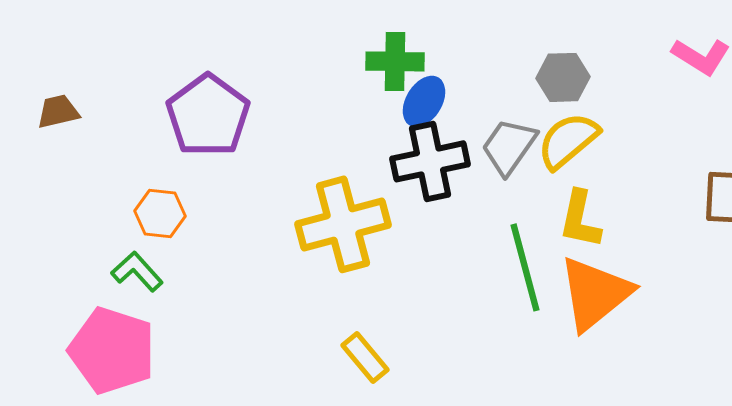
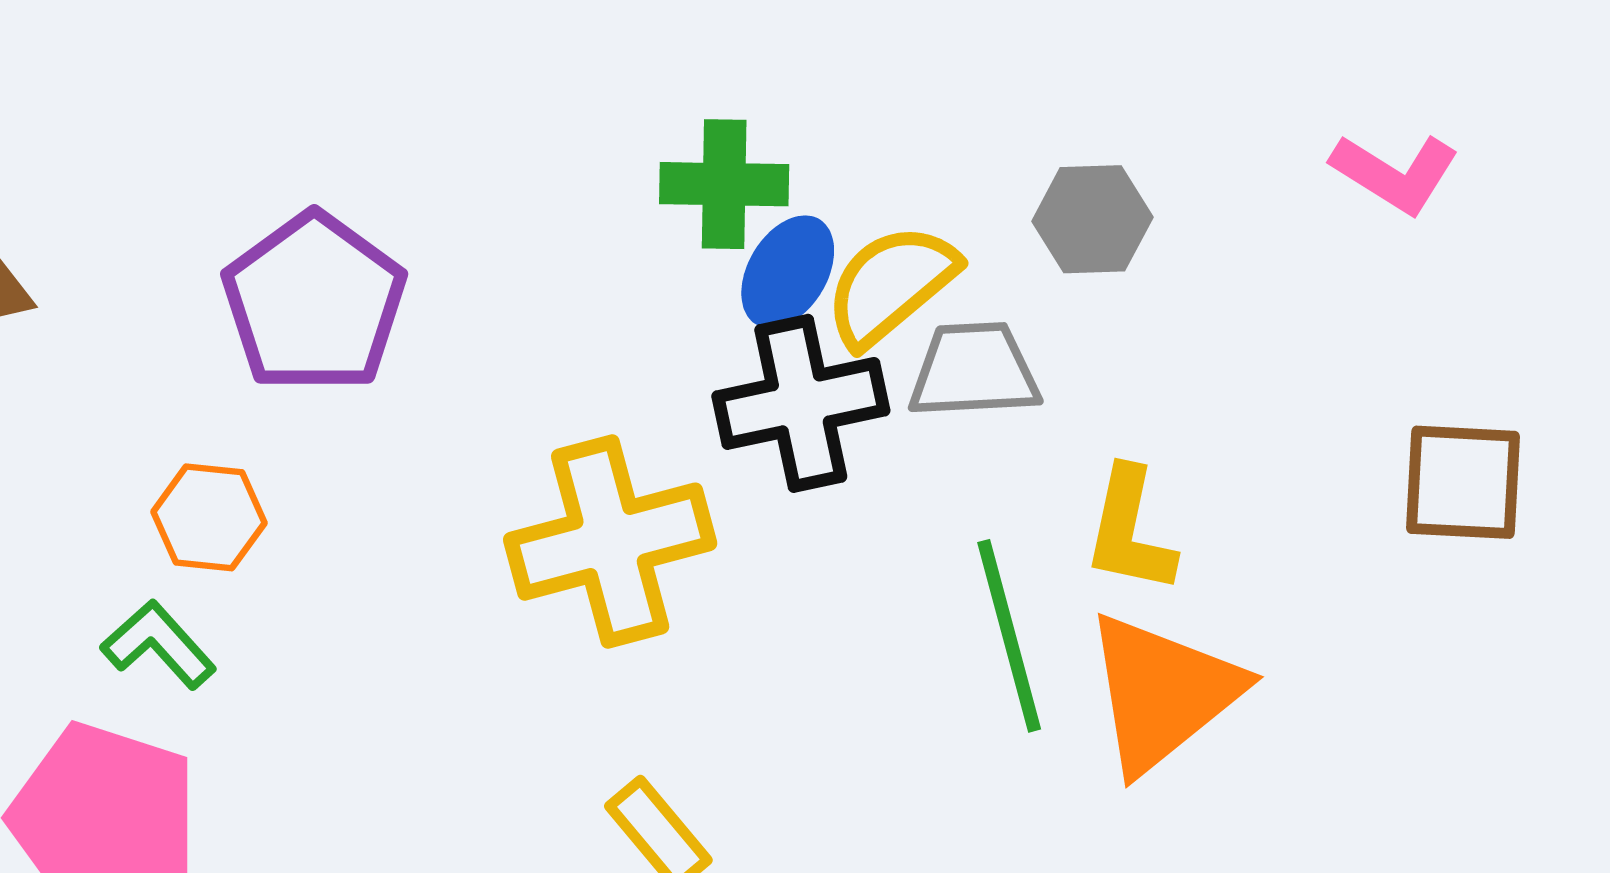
yellow semicircle: (568, 140) -> (891, 285), moved
gray trapezoid: (509, 146) -> (974, 371), turned 52

